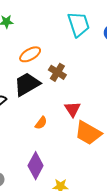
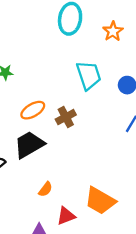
brown cross: (57, 72) -> (66, 117), moved, turned 30
red triangle: (73, 109) -> (66, 216), moved, turned 42

